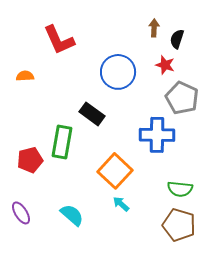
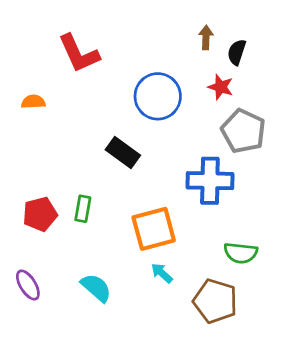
green rectangle: (62, 142) -> (83, 209), moved, size x0.6
orange square: (115, 171) -> (154, 229), turned 32
brown pentagon: (179, 225) -> (215, 301), moved

